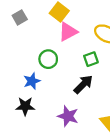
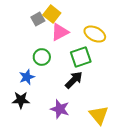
gray square: (20, 17) -> (38, 19), moved
green square: (91, 59) -> (81, 57), size x1.5

